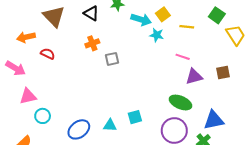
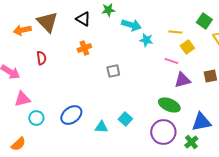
yellow square: (163, 14) -> (187, 47), moved
orange arrow: (26, 37) -> (22, 30), moved
red semicircle: (48, 54) -> (41, 58), turned 56
gray square: (112, 59) -> (113, 71), moved
cyan square: (135, 117) -> (125, 119), turned -32
blue ellipse: (79, 129) -> (71, 115), moved

